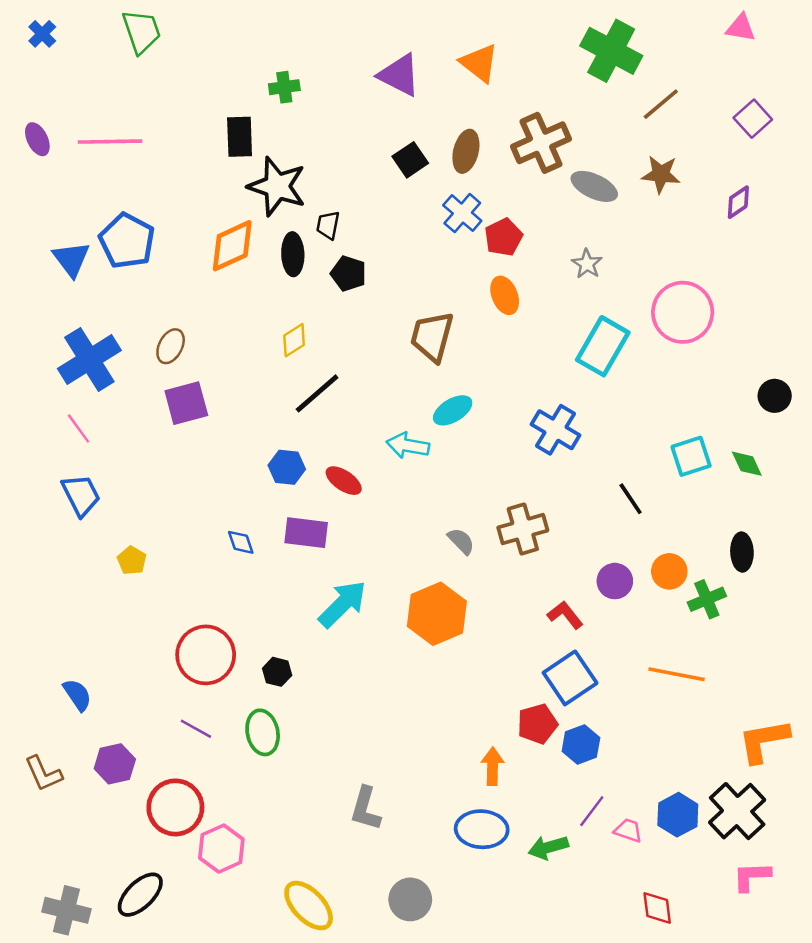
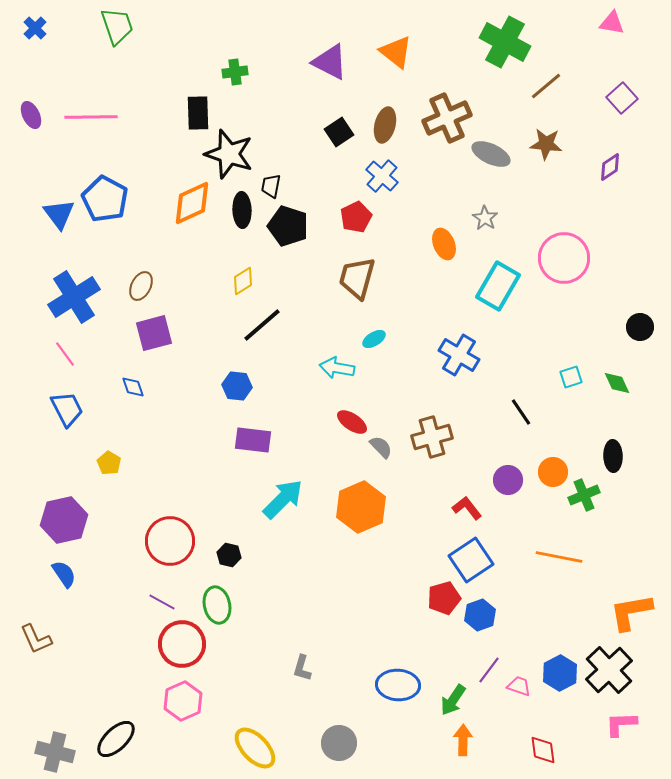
red pentagon: (503, 237) -> (356, 217), moved
black pentagon: (348, 274) -> (288, 226), size x1.4
orange ellipse: (505, 295) -> (444, 244), moved
cyan ellipse: (453, 410) -> (374, 339), size x0.7
cyan square: (691, 456) -> (571, 377), size x0.7
red ellipse: (344, 481) -> (352, 422), moved
blue diamond: (241, 542) -> (133, 387), moved
purple hexagon: (115, 764) -> (64, 520), moved, size x1.4
orange arrow: (493, 766) -> (463, 740), moved
red circle: (175, 807) -> (182, 644), moved
gray L-shape: (365, 809) -> (302, 668), size x0.7
green arrow: (548, 847) -> (453, 700), turned -40

